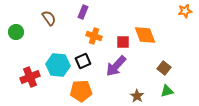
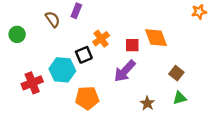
purple rectangle: (83, 12) -> (76, 11), moved
orange cross: (94, 36) -> (101, 39), turned 35
black square: (83, 61) -> (84, 55), moved

